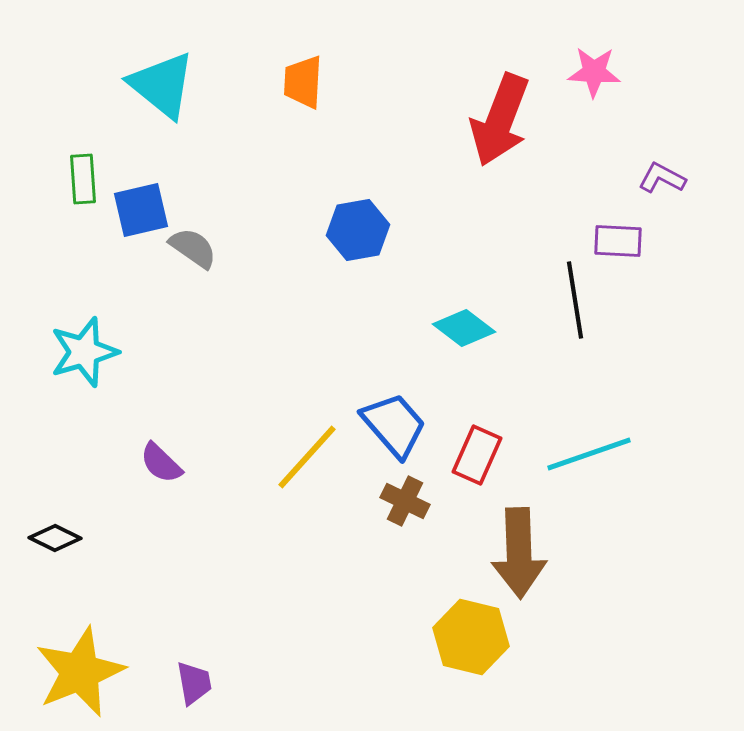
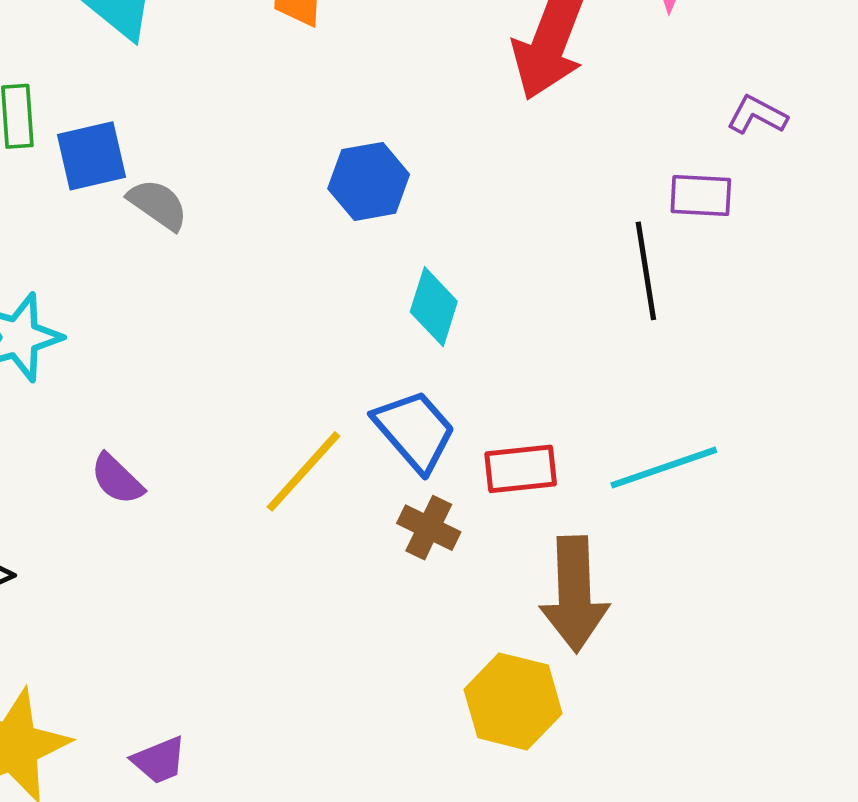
cyan diamond: (464, 328) -> (434, 307), moved, turned 70
red rectangle: (477, 455) -> (521, 469), turned 60
purple trapezoid: (194, 683) -> (159, 760), turned 78

